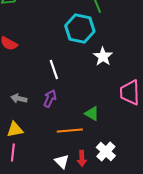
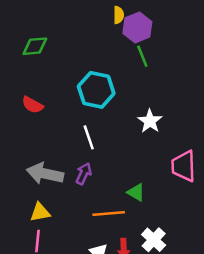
cyan hexagon: (80, 28) -> (96, 90), moved
gray arrow: (19, 98) -> (45, 174), size x1.8

